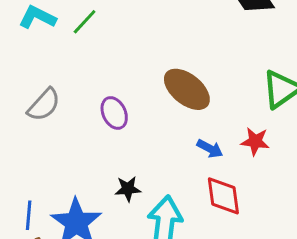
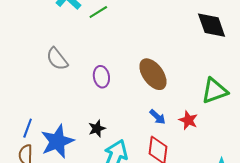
gray semicircle: (44, 105) -> (57, 59), turned 85
black star: (128, 189) -> (97, 129), turned -30

